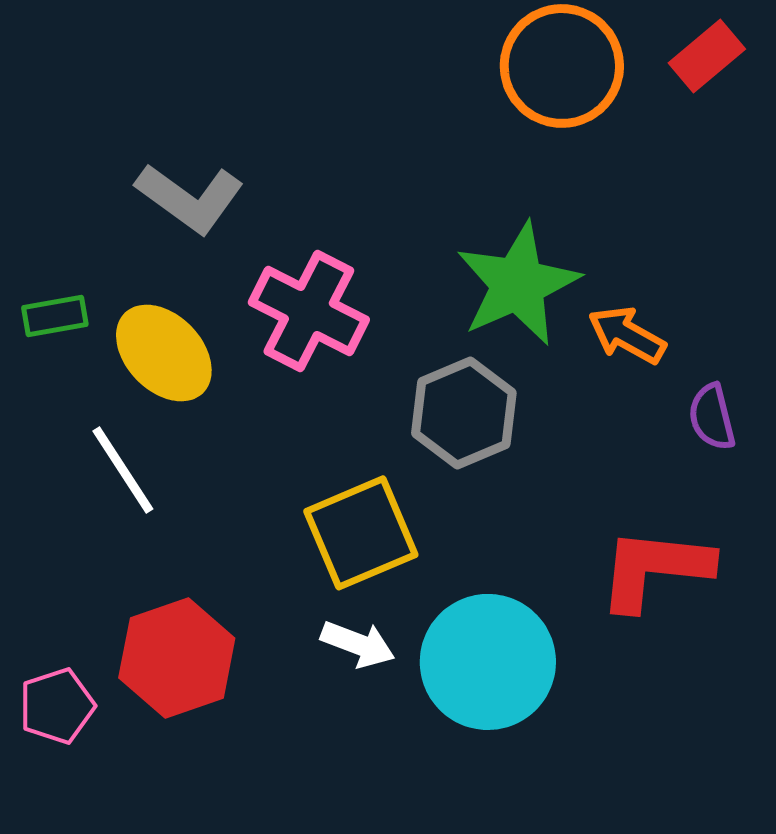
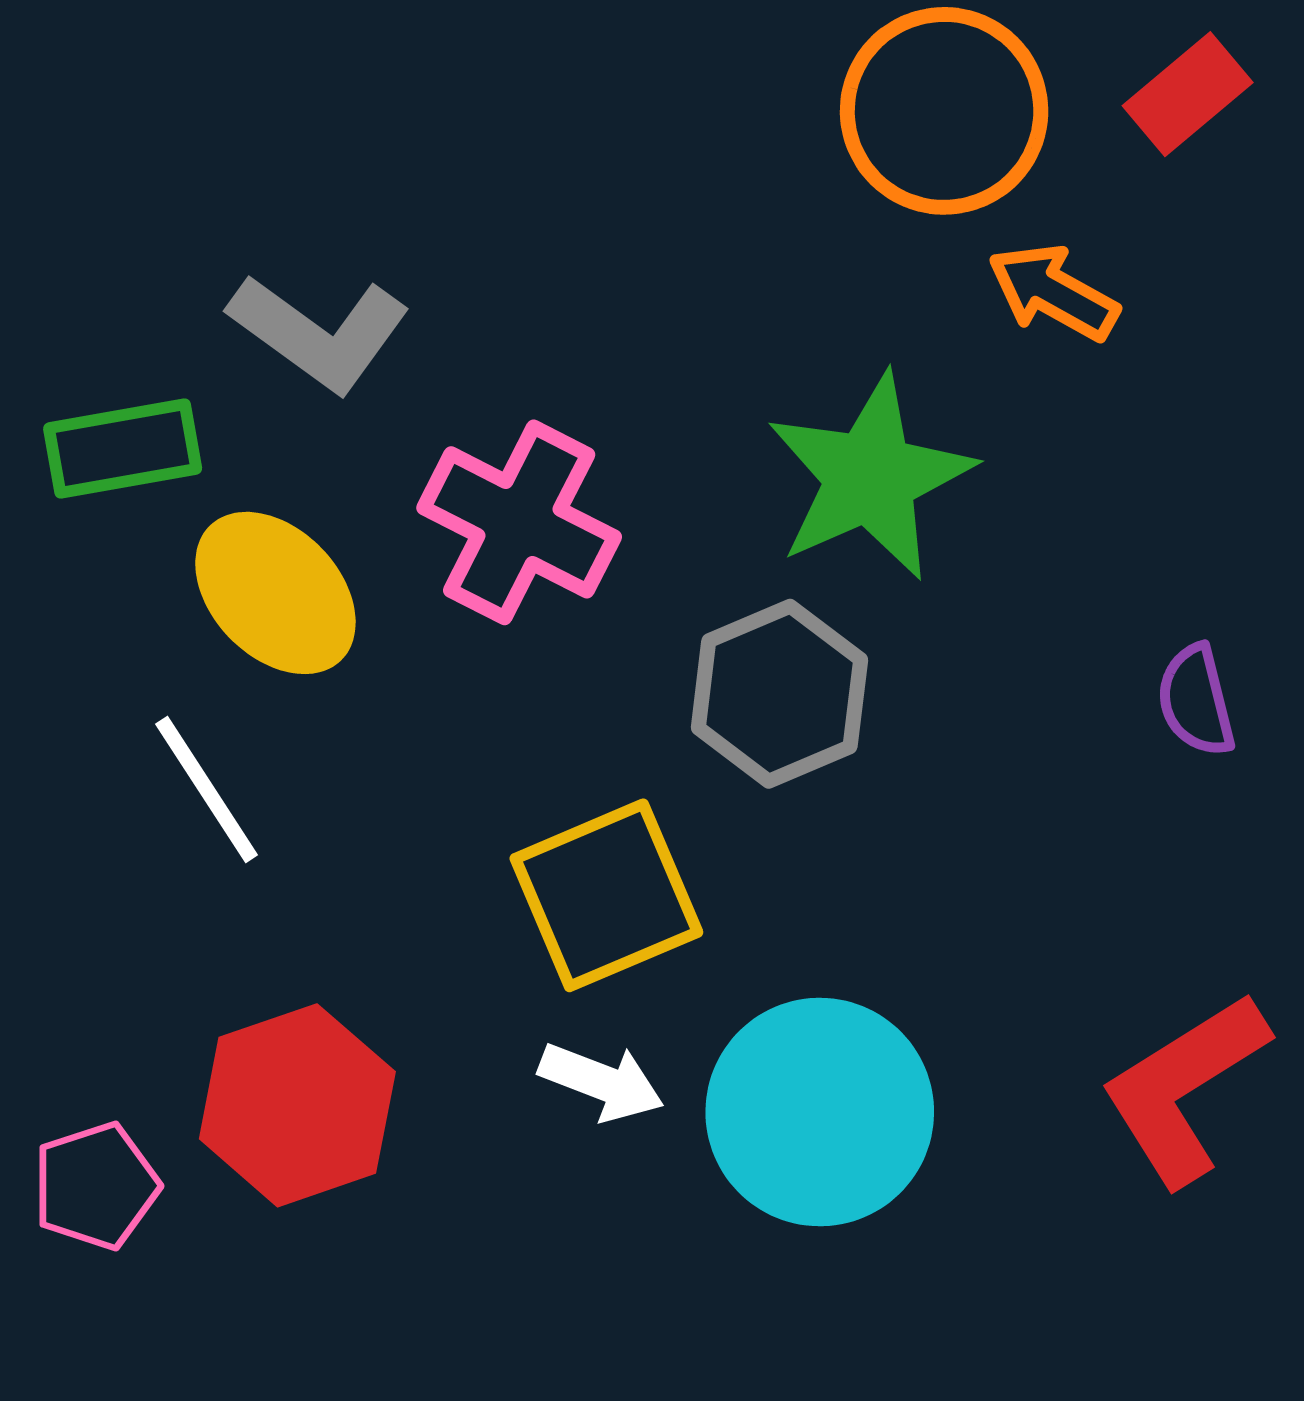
green rectangle: (55, 316) -> (123, 449), moved, size x1.4
orange arrow: (627, 335) -> (1053, 292), moved
red L-shape: (655, 569) -> (1184, 1089), moved, turned -38

